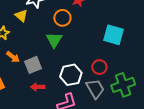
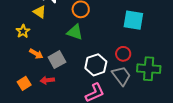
green triangle: (54, 40) -> (75, 32), turned -36
green cross: (123, 85) -> (149, 69), turned 30
red arrow: (38, 87) -> (47, 80), moved

